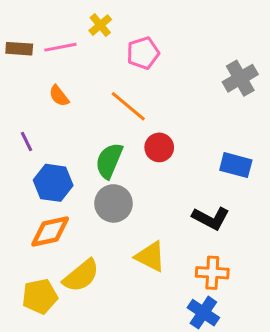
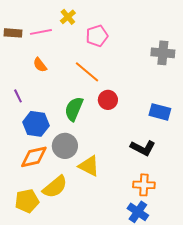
gray cross: (240, 78) -> (163, 53), turned 35
gray circle: (114, 203) -> (65, 146), moved
yellow triangle: (150, 257) -> (89, 166), moved

